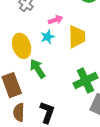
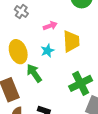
cyan star: (48, 37) -> (47, 51), moved

